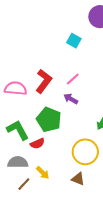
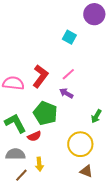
yellow arrow: (43, 173) -> (39, 164), turned 40
brown triangle: (78, 179) -> (86, 171), moved

